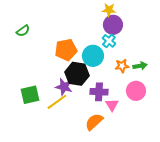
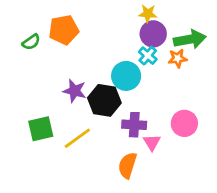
orange pentagon: (66, 50) -> (64, 30), moved
orange star: (122, 66) -> (178, 58), moved
green arrow: (140, 66) -> (190, 39), moved, size x1.6
purple star: (64, 87) -> (75, 91), moved
orange semicircle: (94, 122) -> (127, 165), turned -30

